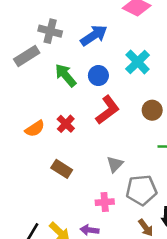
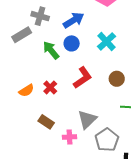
blue circle: (98, 76) -> (72, 43), moved
gray triangle: (115, 164) -> (87, 119), size x1.5
gray pentagon: (141, 190) -> (107, 140), turned -30
pink cross: (105, 202) -> (70, 137), moved

